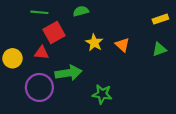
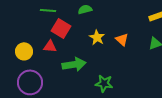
red square: (54, 33) -> (61, 28), turned -30
purple circle: (39, 87) -> (30, 82), moved

